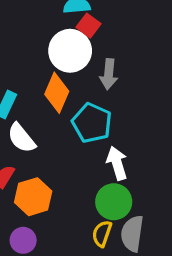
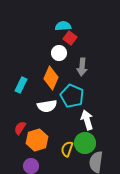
white circle: (70, 51) -> (59, 53), size x0.6
white semicircle: (21, 138) -> (47, 106), moved, turned -60
yellow semicircle: (102, 234) -> (67, 149), moved

